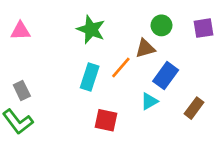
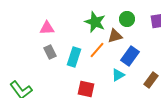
green star: (91, 29) -> (95, 22), moved
pink triangle: (20, 31) -> (47, 28), moved
gray rectangle: (22, 90) -> (50, 52), moved

